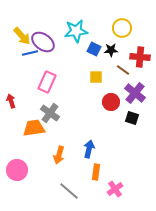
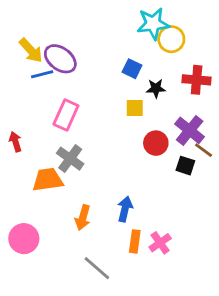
cyan star: (76, 31) -> (153, 24), moved
black star: (111, 50) -> (156, 88), moved
brown line: (123, 70) -> (204, 150), moved
pink cross: (115, 189) -> (160, 243), moved

